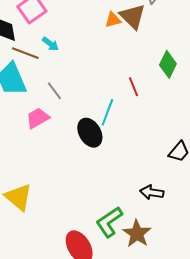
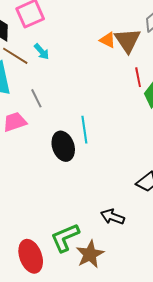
orange triangle: (113, 20) -> (108, 40), turned 30
red line: (133, 87) -> (138, 77), moved
cyan line: (107, 112) -> (84, 130), turned -40

